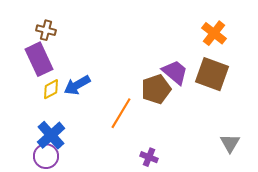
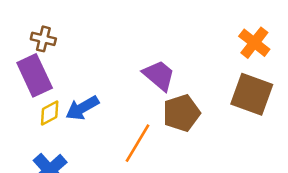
purple trapezoid: (175, 72) -> (159, 75), moved

